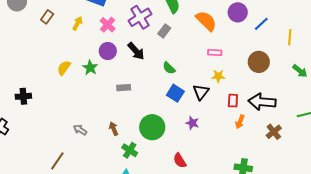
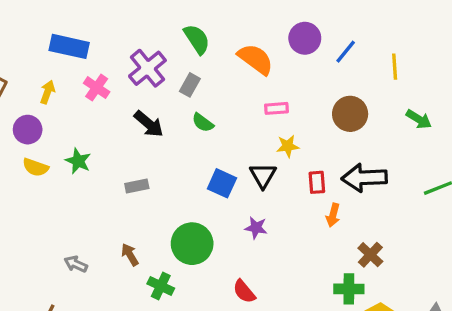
purple circle: (108, 51) -> (28, 130), moved
yellow semicircle: (64, 68) -> (36, 167), turned -98
green semicircle: (169, 68) -> (203, 123), moved
brown cross: (274, 132) -> (370, 255), moved

